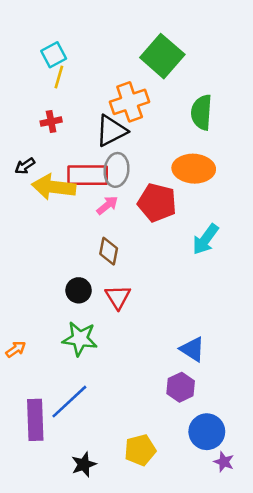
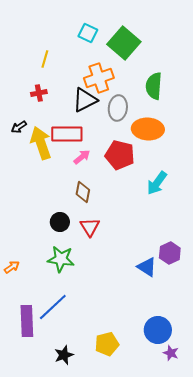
cyan square: (54, 55) -> (88, 33), moved, turned -36
gray ellipse: (116, 170) -> (118, 108), moved
yellow arrow: (54, 187) -> (41, 143), turned 64
purple hexagon: (181, 387) -> (170, 253), moved

